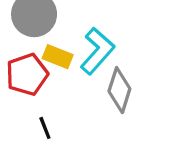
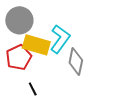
yellow rectangle: (58, 57) -> (36, 45), size x1.5

